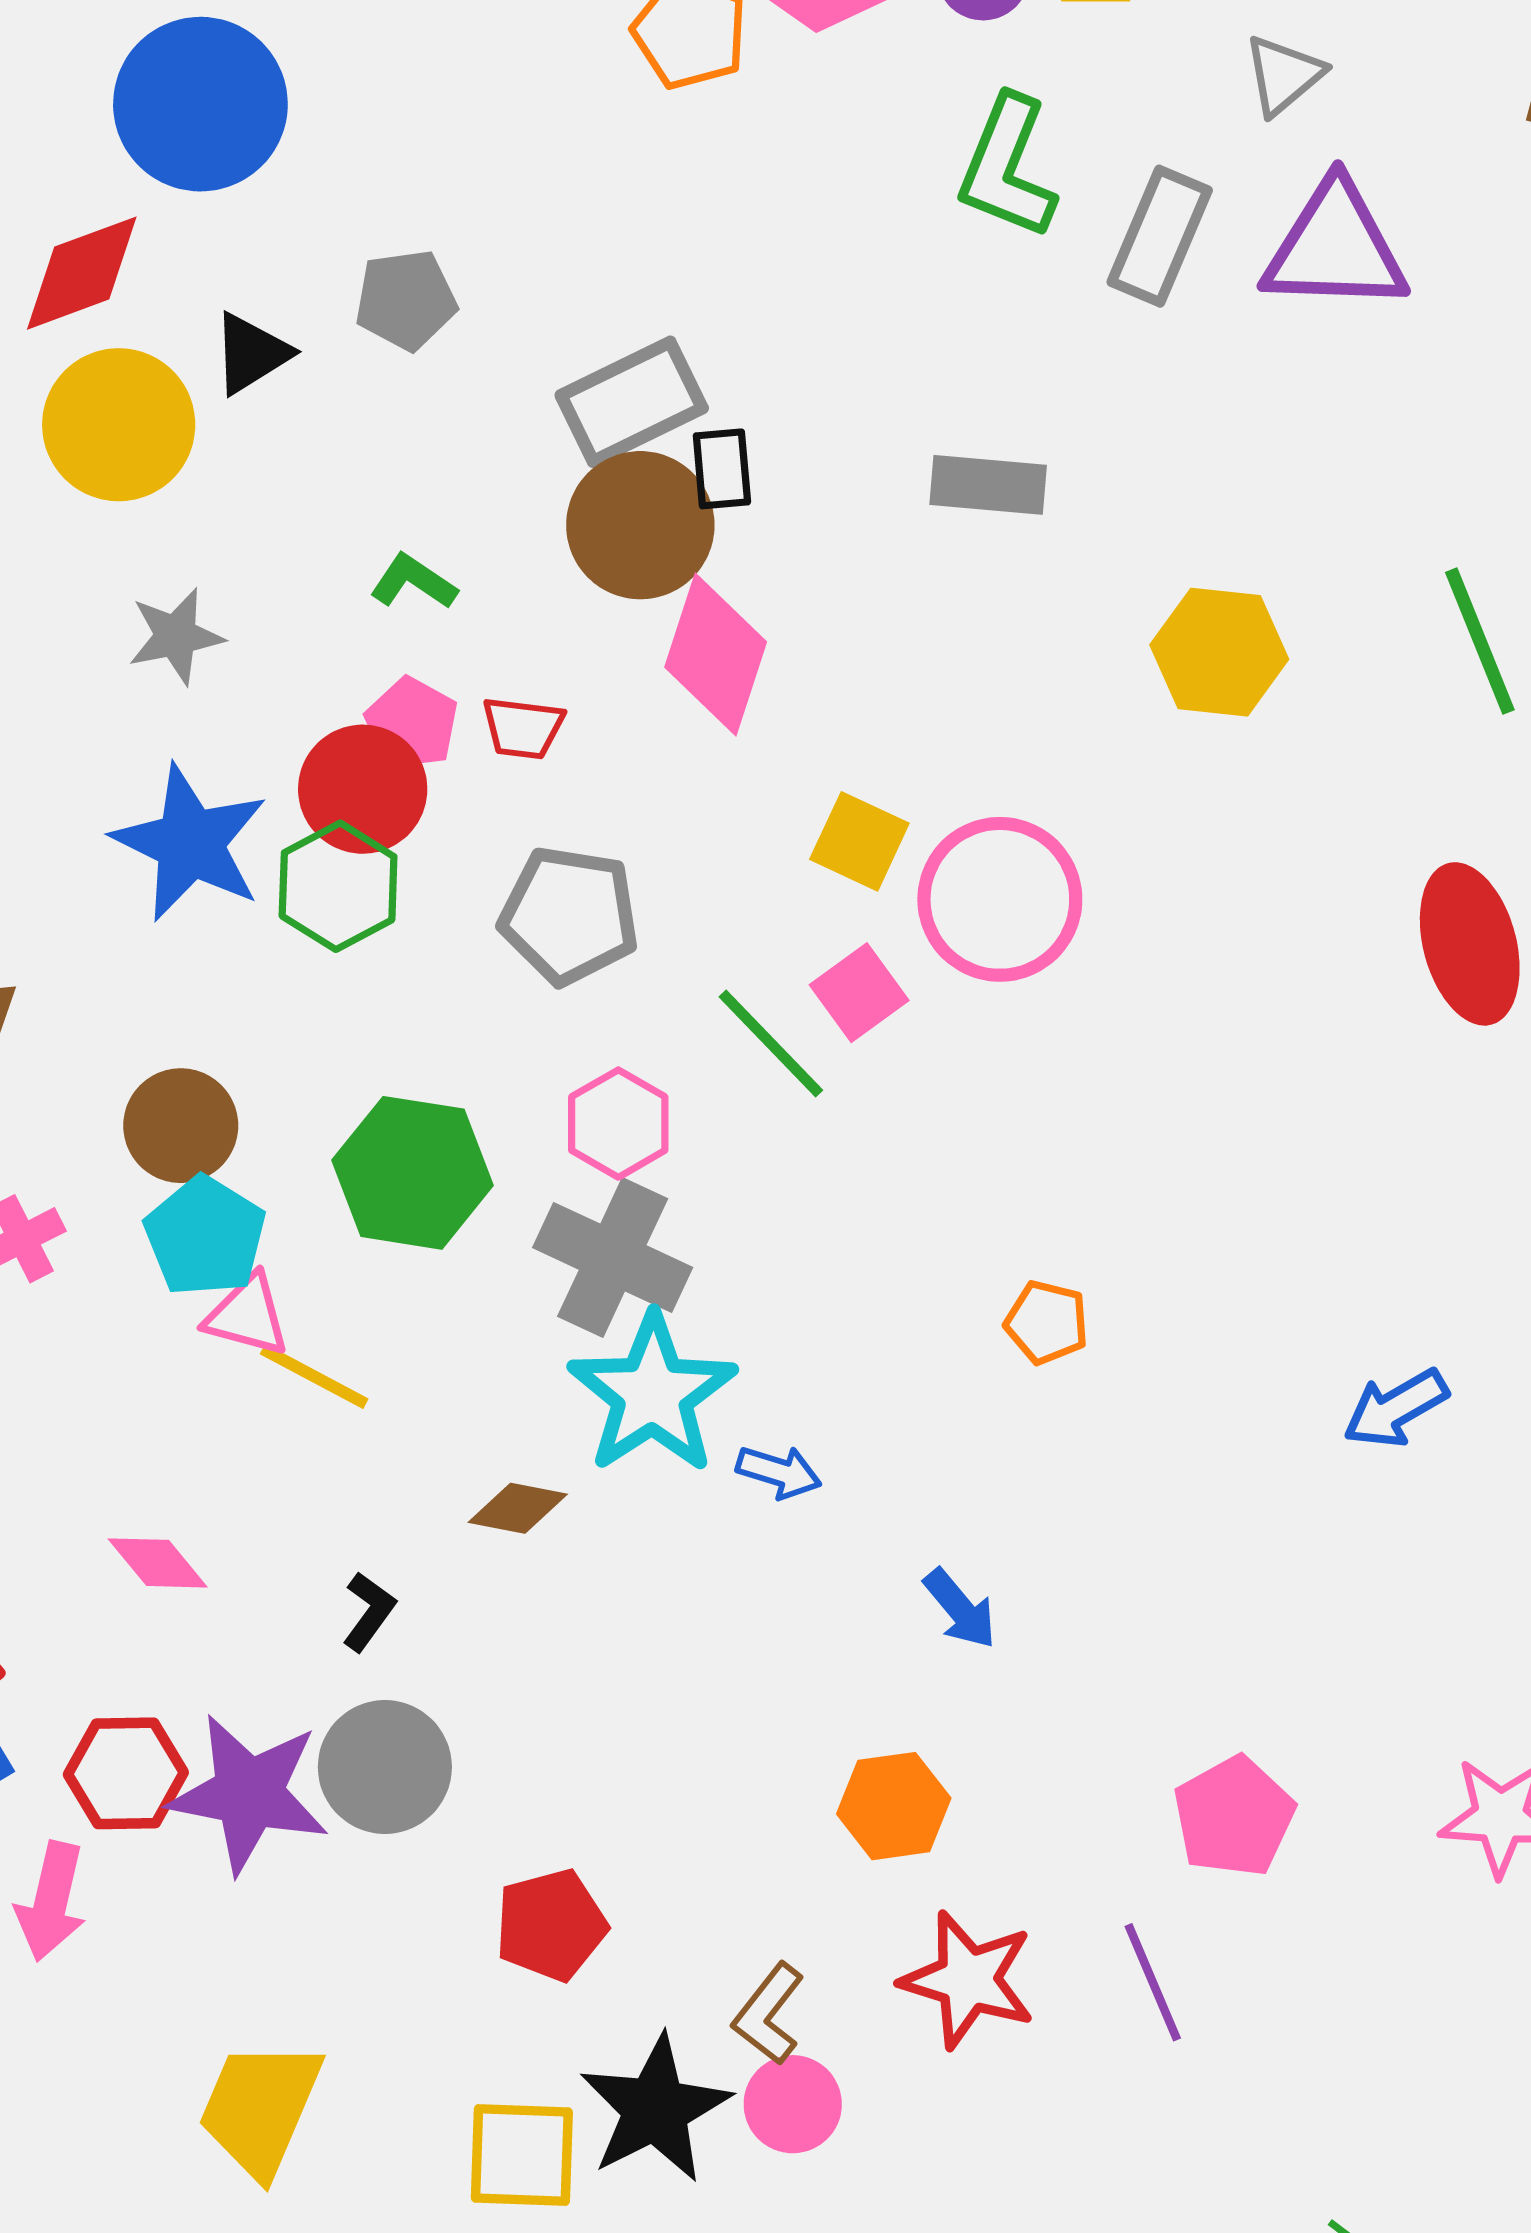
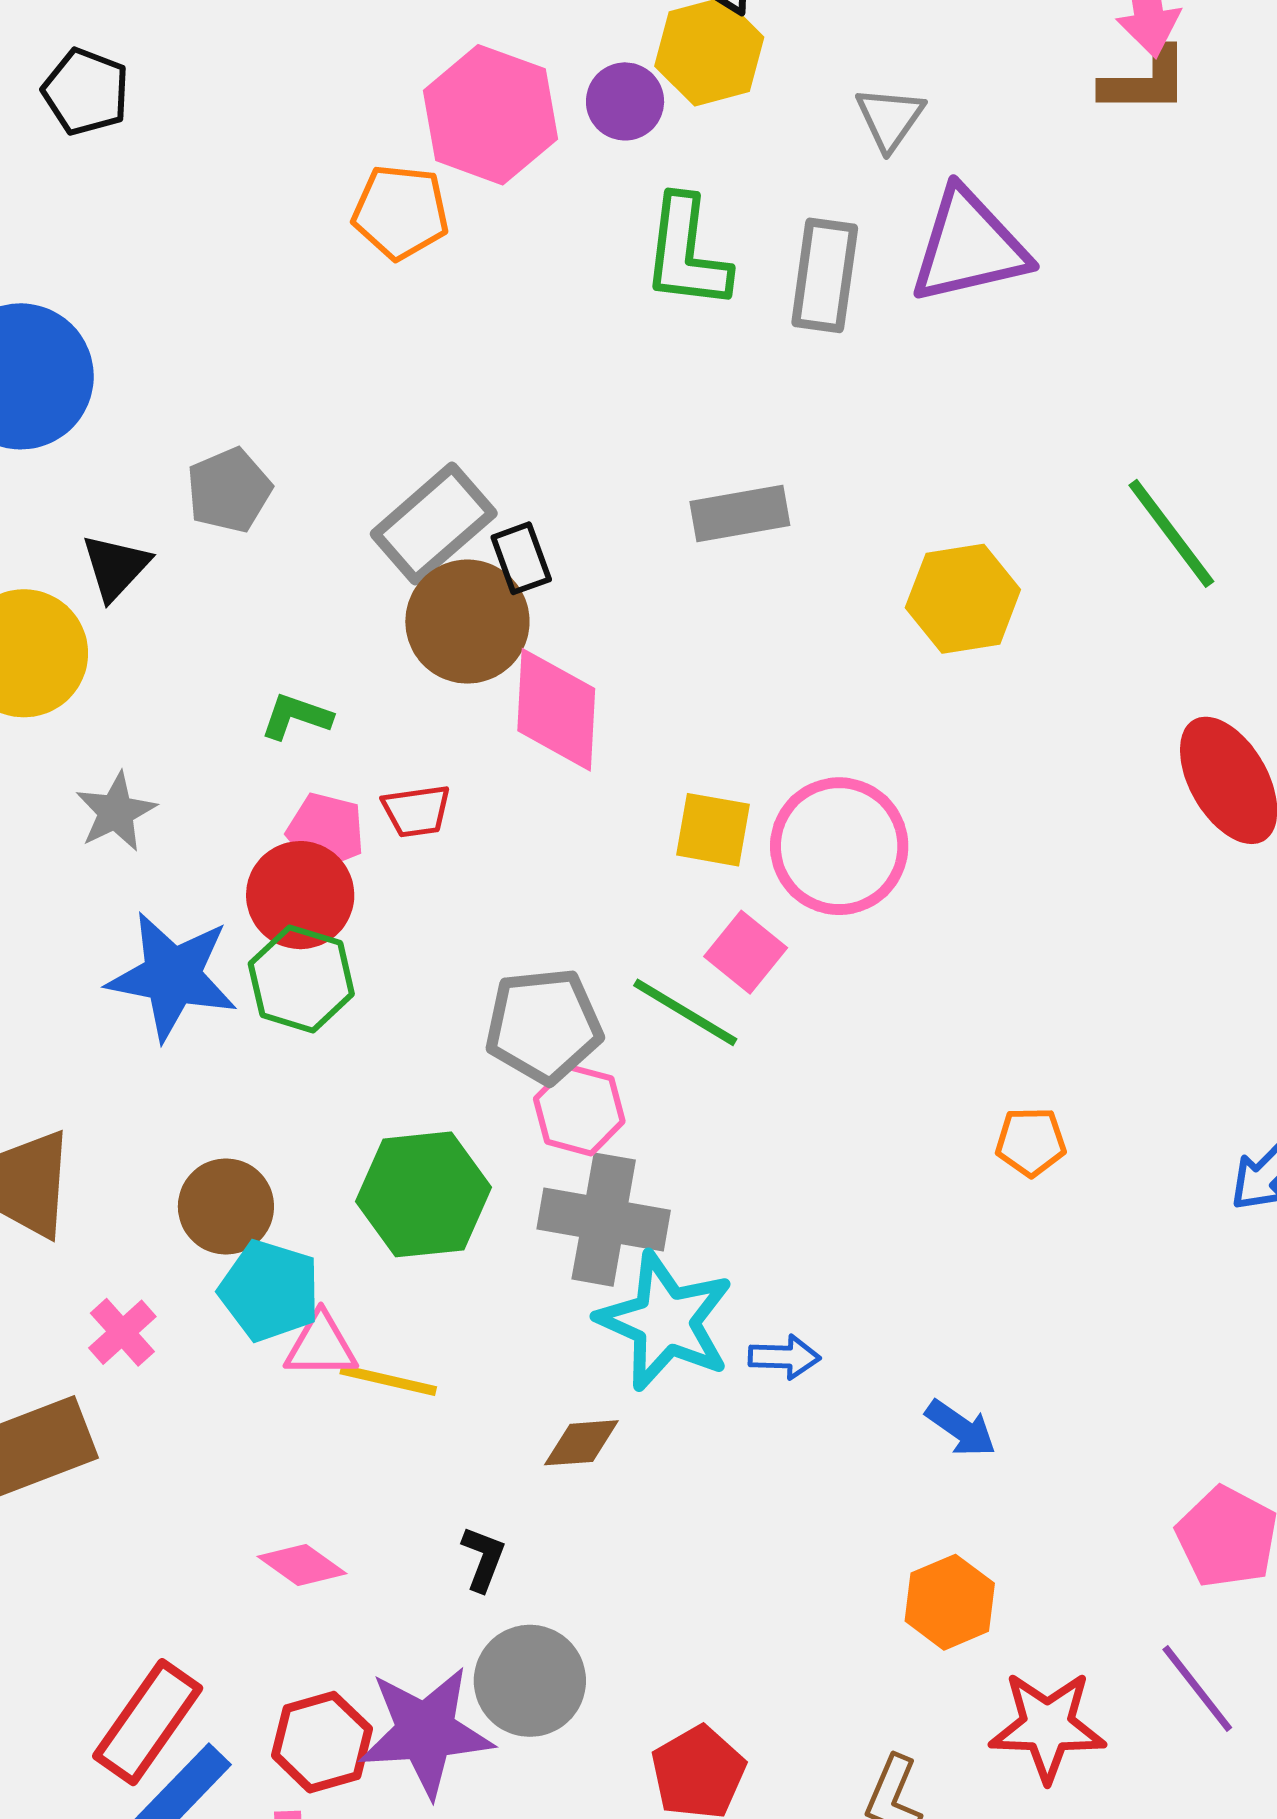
gray pentagon: (569, 915) -> (544, 1026), moved
orange pentagon: (1047, 1322) -> (1031, 1142), moved

